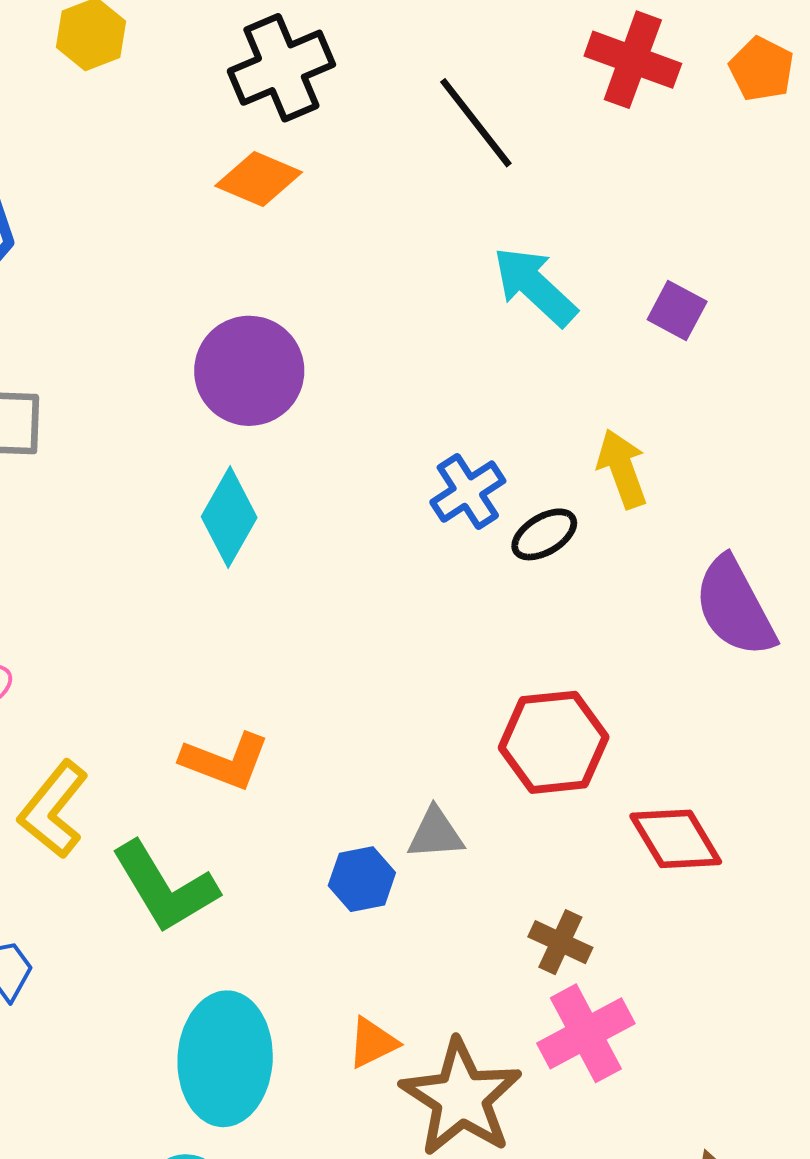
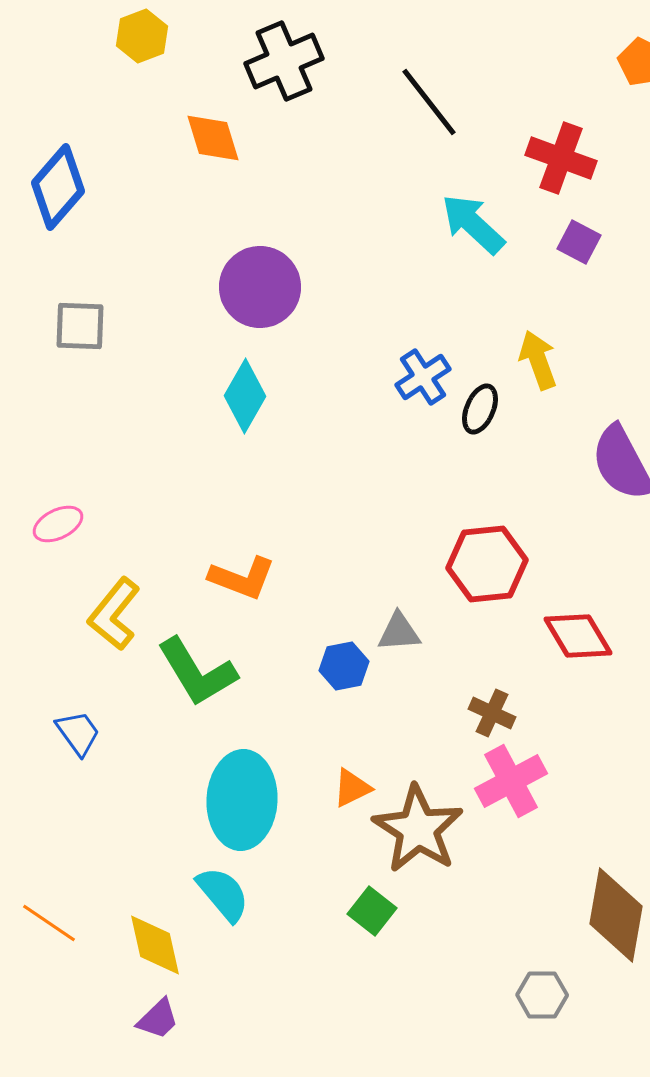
red cross: (633, 60) -> (561, 158), moved
orange diamond: (259, 179) -> (213, 138), moved, turned 50
black ellipse: (544, 534) -> (480, 409), turned -36

